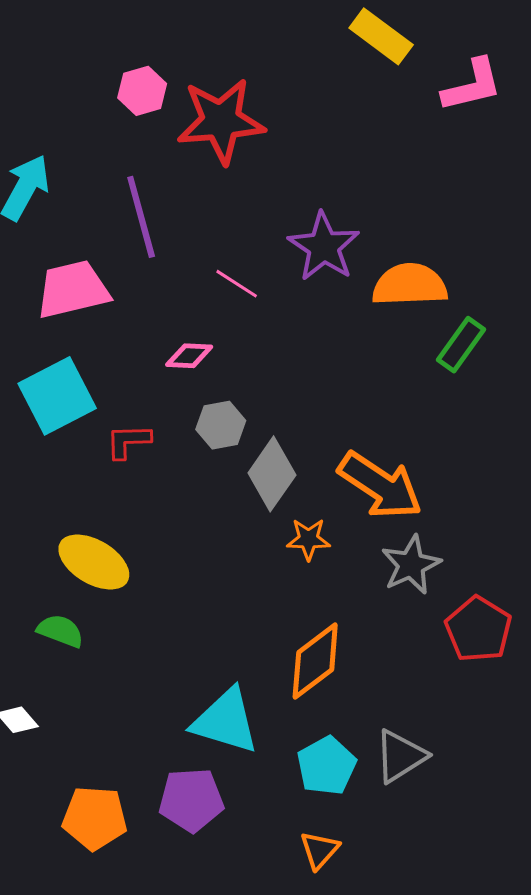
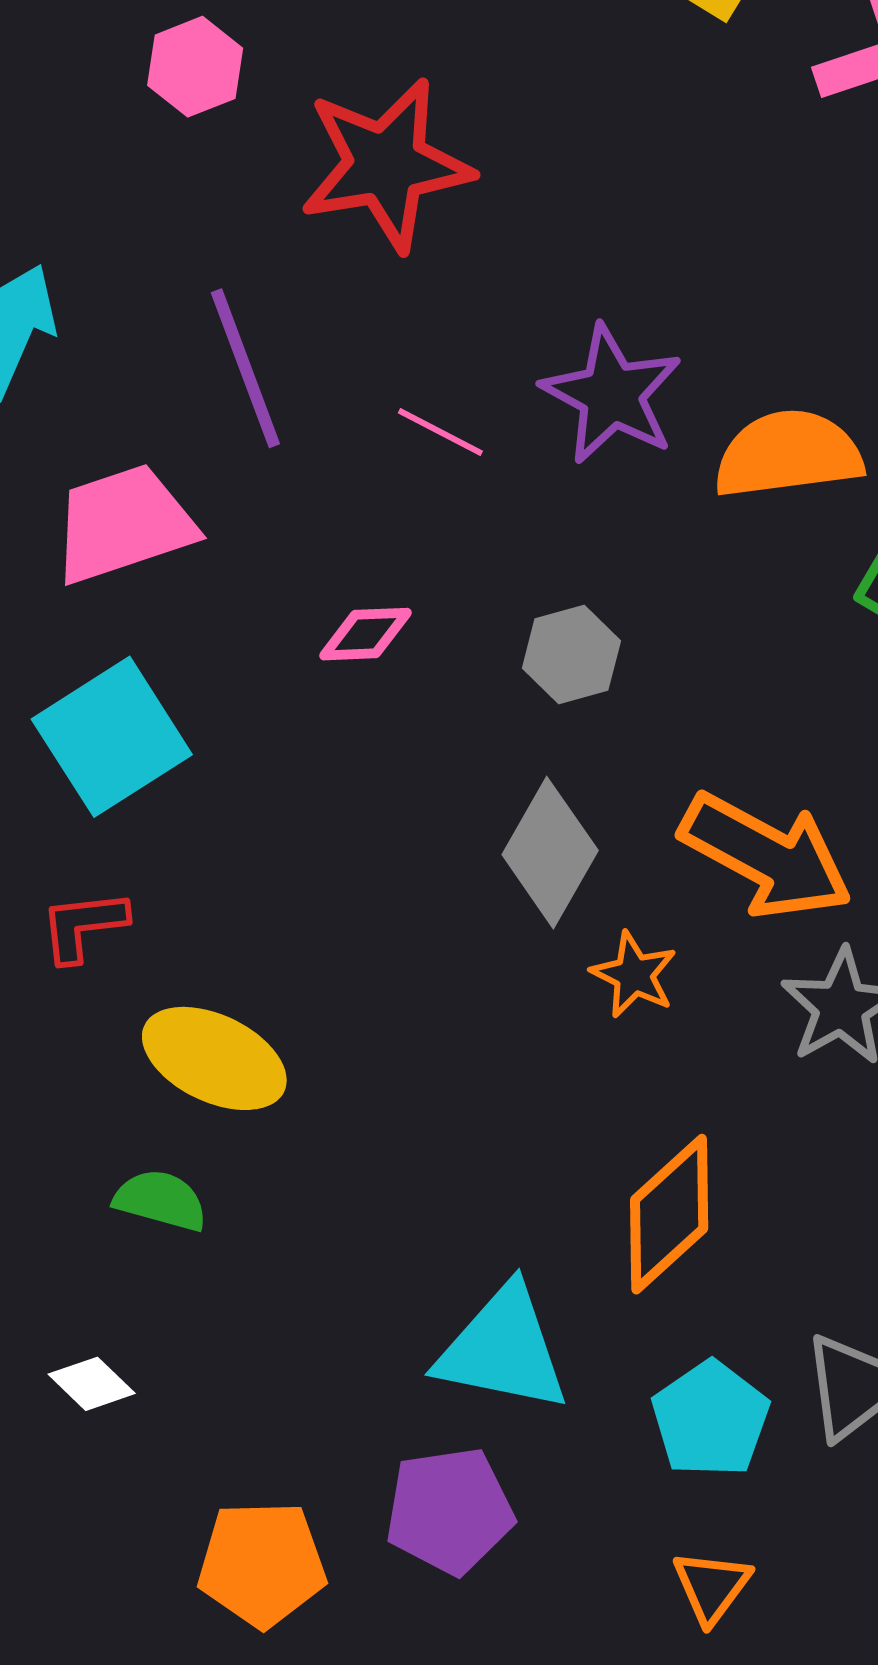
pink hexagon: (142, 91) -> (195, 67), moved
pink line: (237, 284) -> (440, 432), moved
gray hexagon: (221, 425) -> (571, 654), moved
red L-shape: (128, 441) -> (83, 926), moved
orange star: (308, 539) -> (634, 975), turned 30

